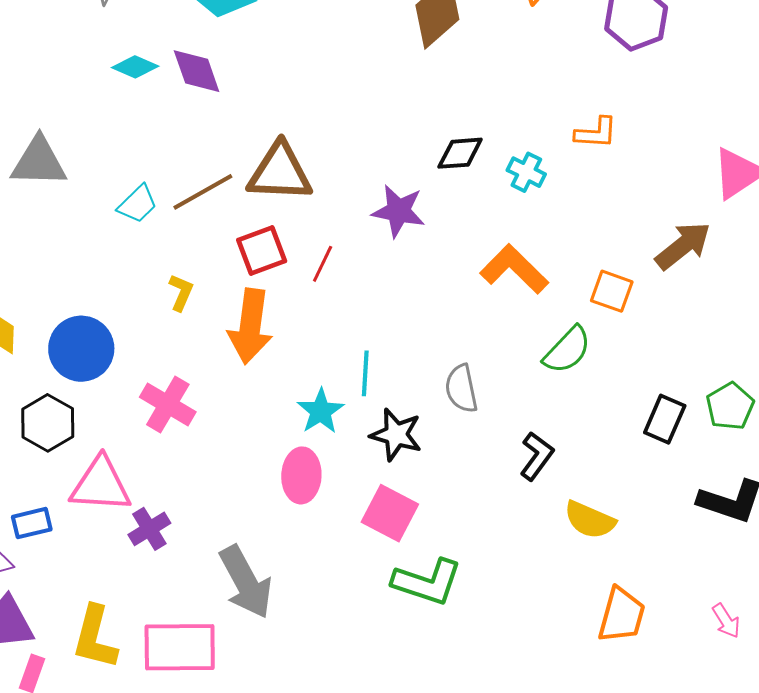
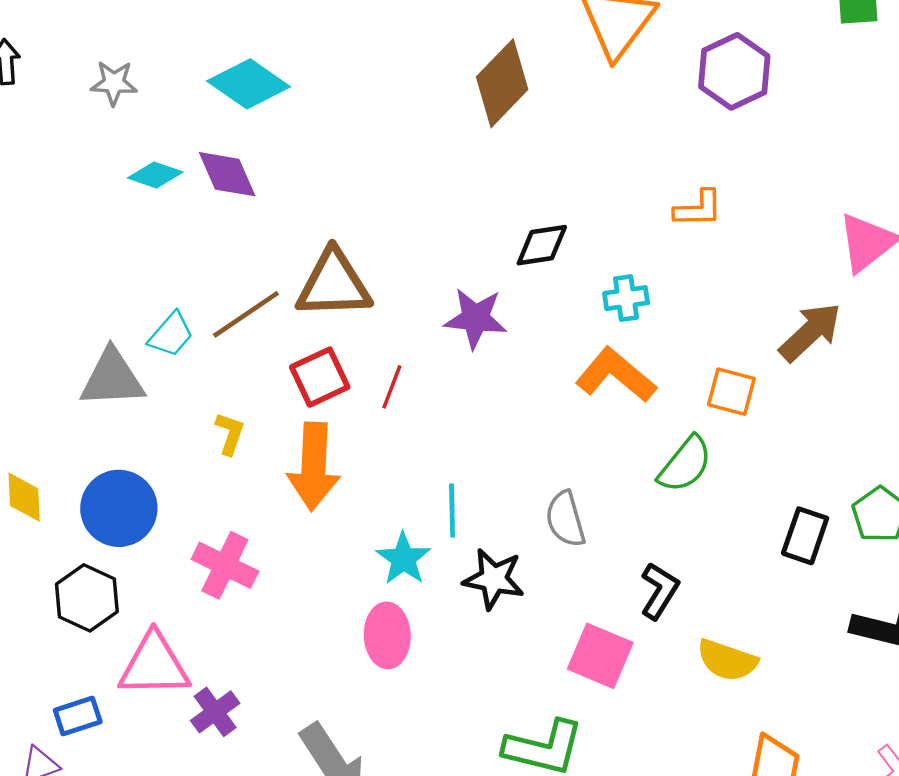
gray triangle: (39, 162) -> (112, 378), moved
cyan cross: (526, 172) -> (626, 298), moved, turned -30
pink square: (390, 513) -> (600, 656), moved

